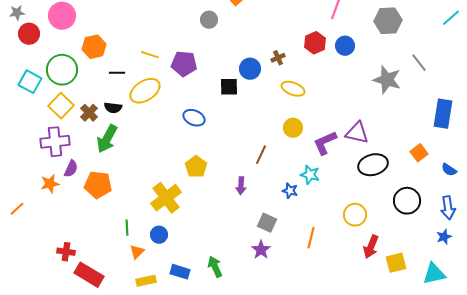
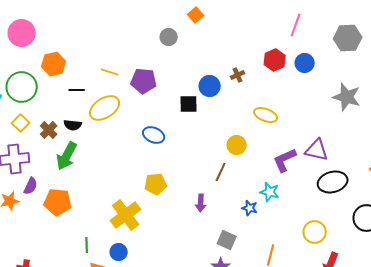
yellow ellipse: (293, 89) -> (266, 115), moved
yellow square: (61, 106) -> (21, 123), size x0.7
yellow circle: (293, 128) -> (237, 145), moved
yellow pentagon: (196, 167) -> (156, 184), turned 30

